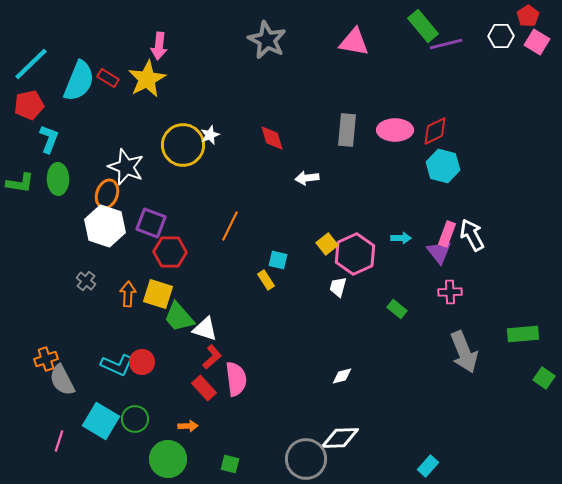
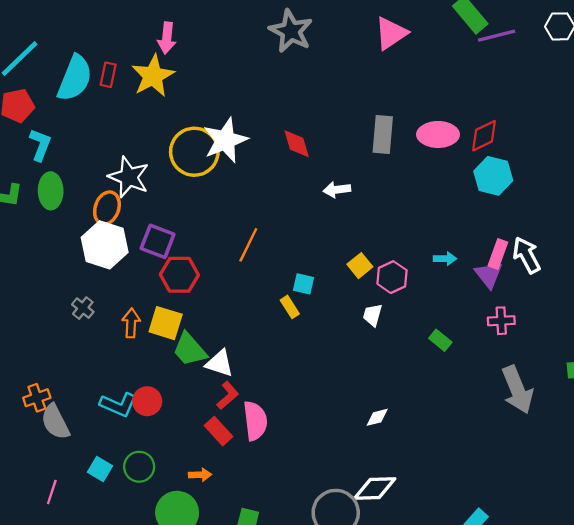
pink triangle: (354, 42) -> (391, 33), turned -44
red rectangle: (108, 78) -> (108, 75), turned 70
white star: (210, 135) -> (225, 140), size x2.0
pink hexagon: (355, 254) -> (392, 277), size x0.7
cyan square: (101, 421) -> (100, 469), size x0.6

